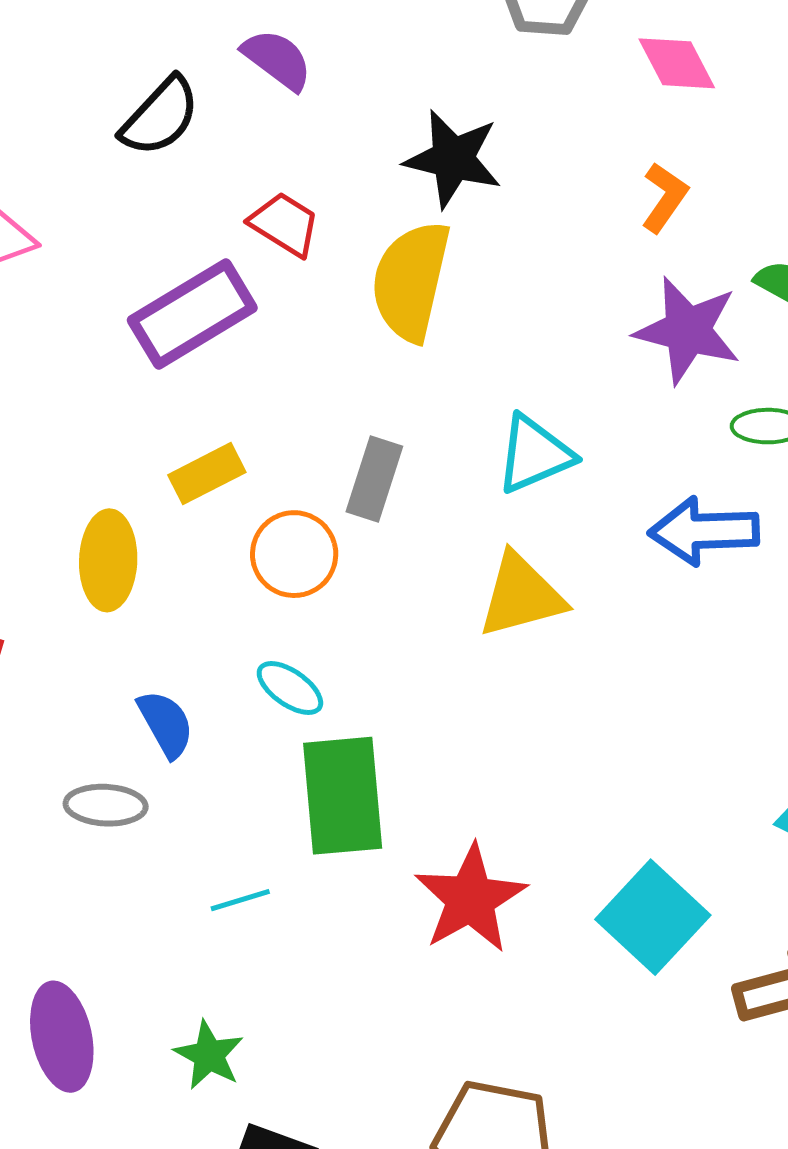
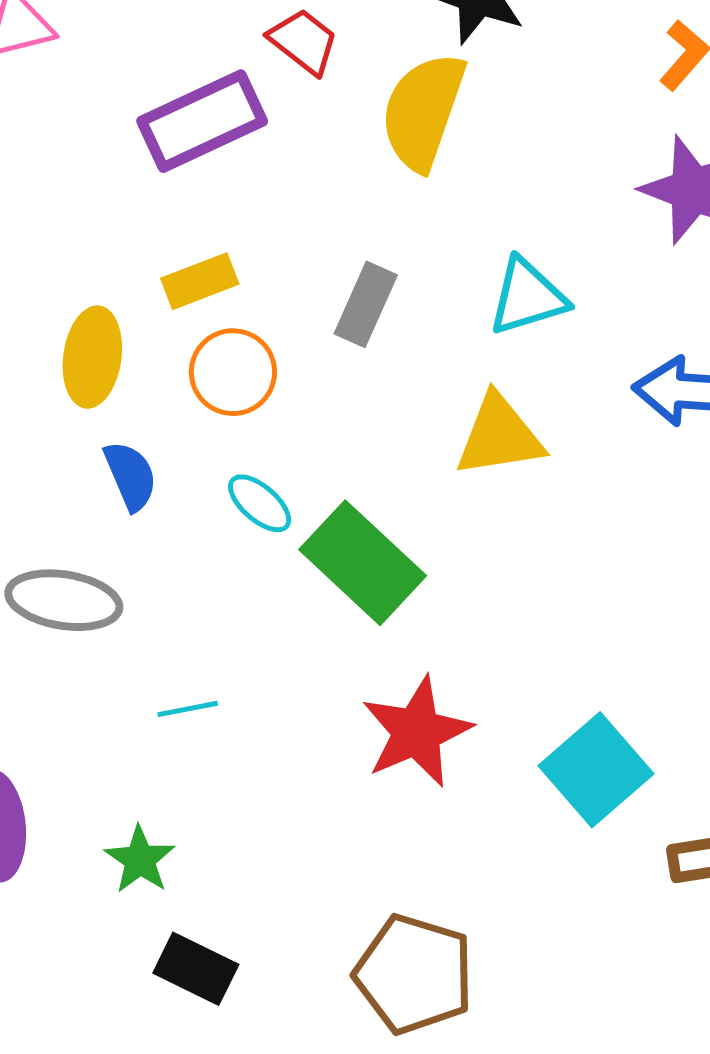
orange circle: (294, 554) -> (233, 372), moved
blue semicircle: (166, 724) -> (131, 476), moved
green rectangle: (343, 796) -> (363, 563), moved, turned -48
gray ellipse: (106, 805) -> (64, 600), size x1.4

